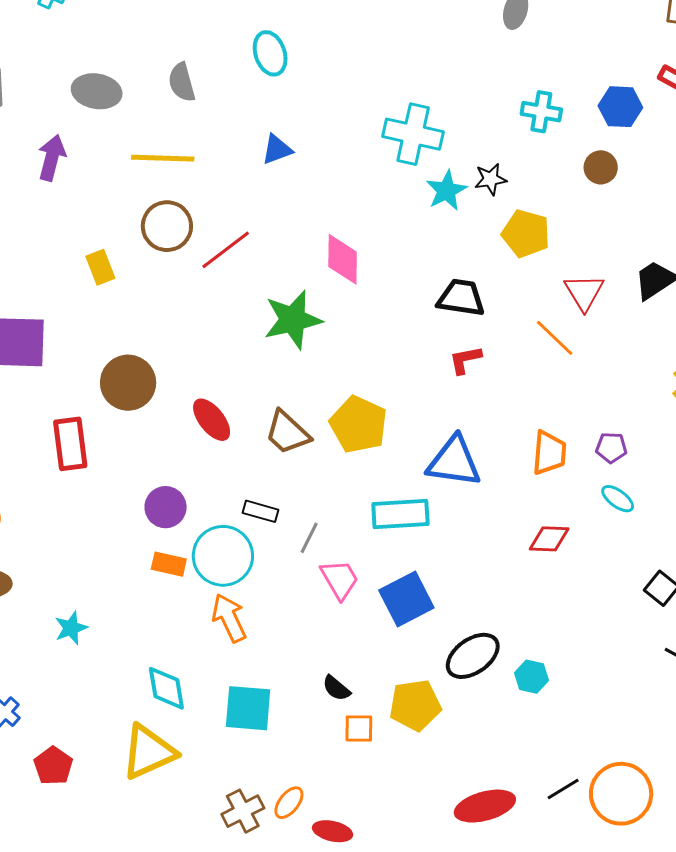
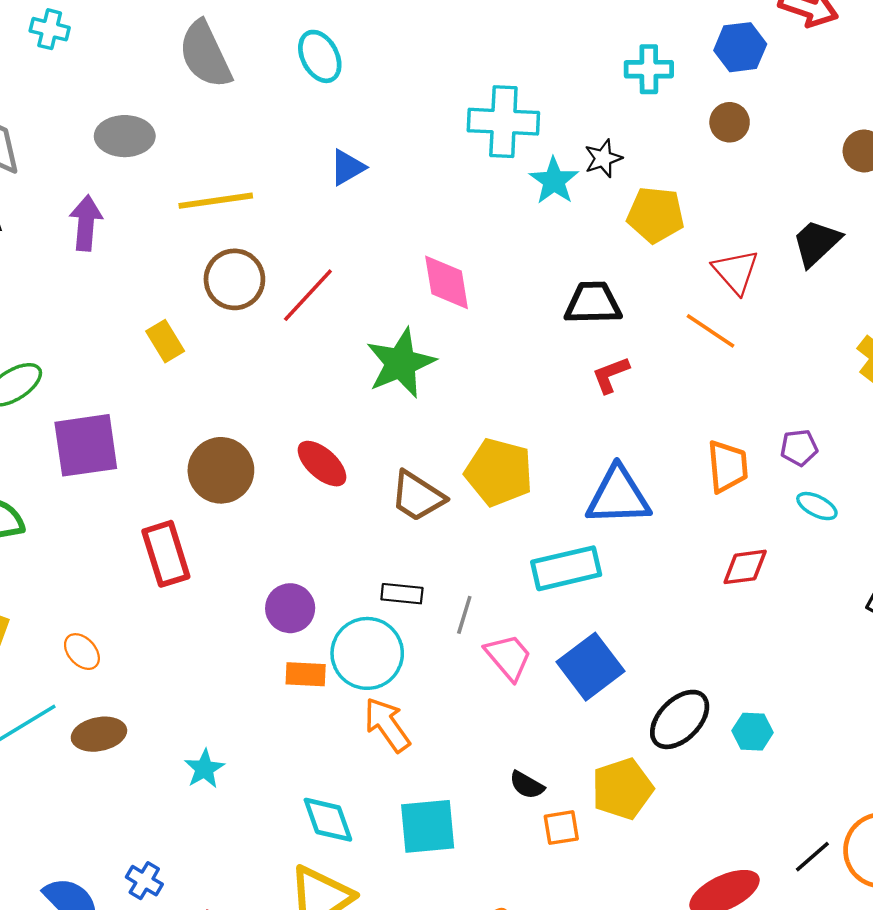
gray semicircle: (182, 82) -> (205, 55), moved, size x1.5
red ellipse: (212, 420) -> (322, 464), moved

